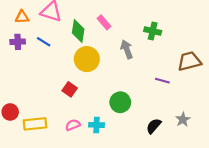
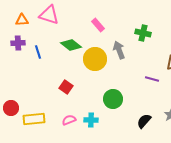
green diamond: (78, 31) -> (71, 45), moved, turned -60
blue line: (44, 42) -> (38, 52), moved, turned 40
yellow circle: (87, 59) -> (95, 59), moved

